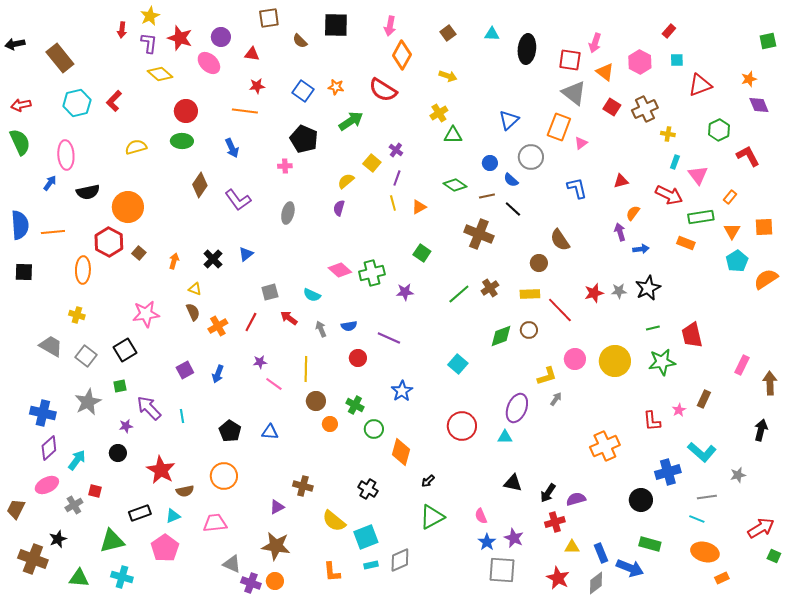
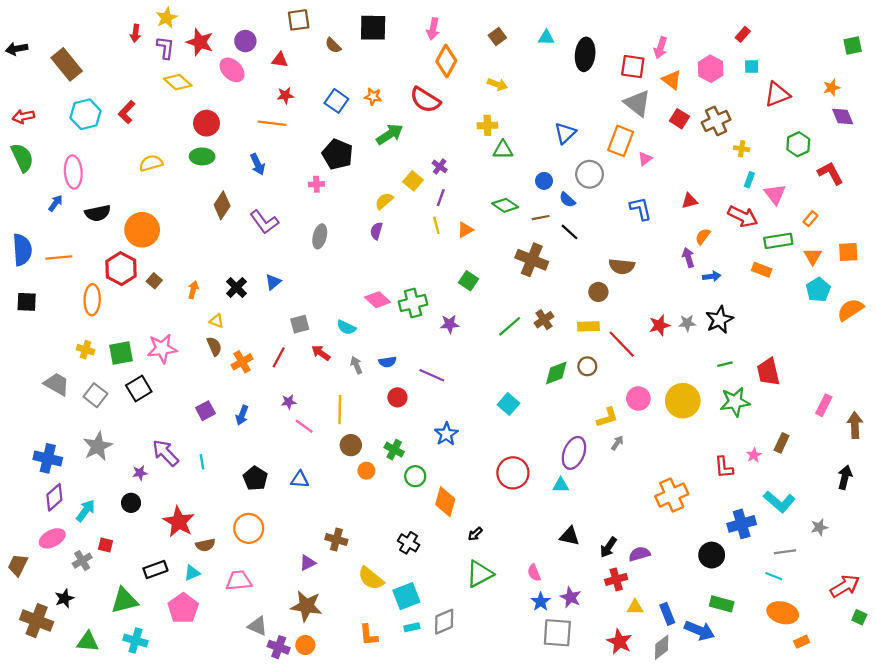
yellow cross: (439, 113) -> (487, 125), turned 30
brown semicircle: (560, 240) -> (622, 266), turned -50
green square: (120, 386) -> (121, 353), moved, size x1.6

